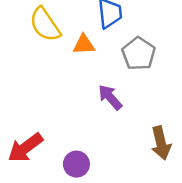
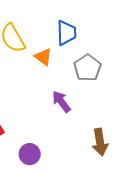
orange triangle: (84, 45) -> (43, 57), turned 36

